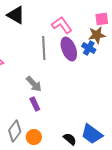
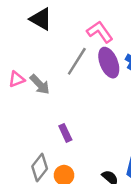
gray line: (44, 48) -> (77, 61), turned 35
gray arrow: (34, 84) -> (40, 84), moved

